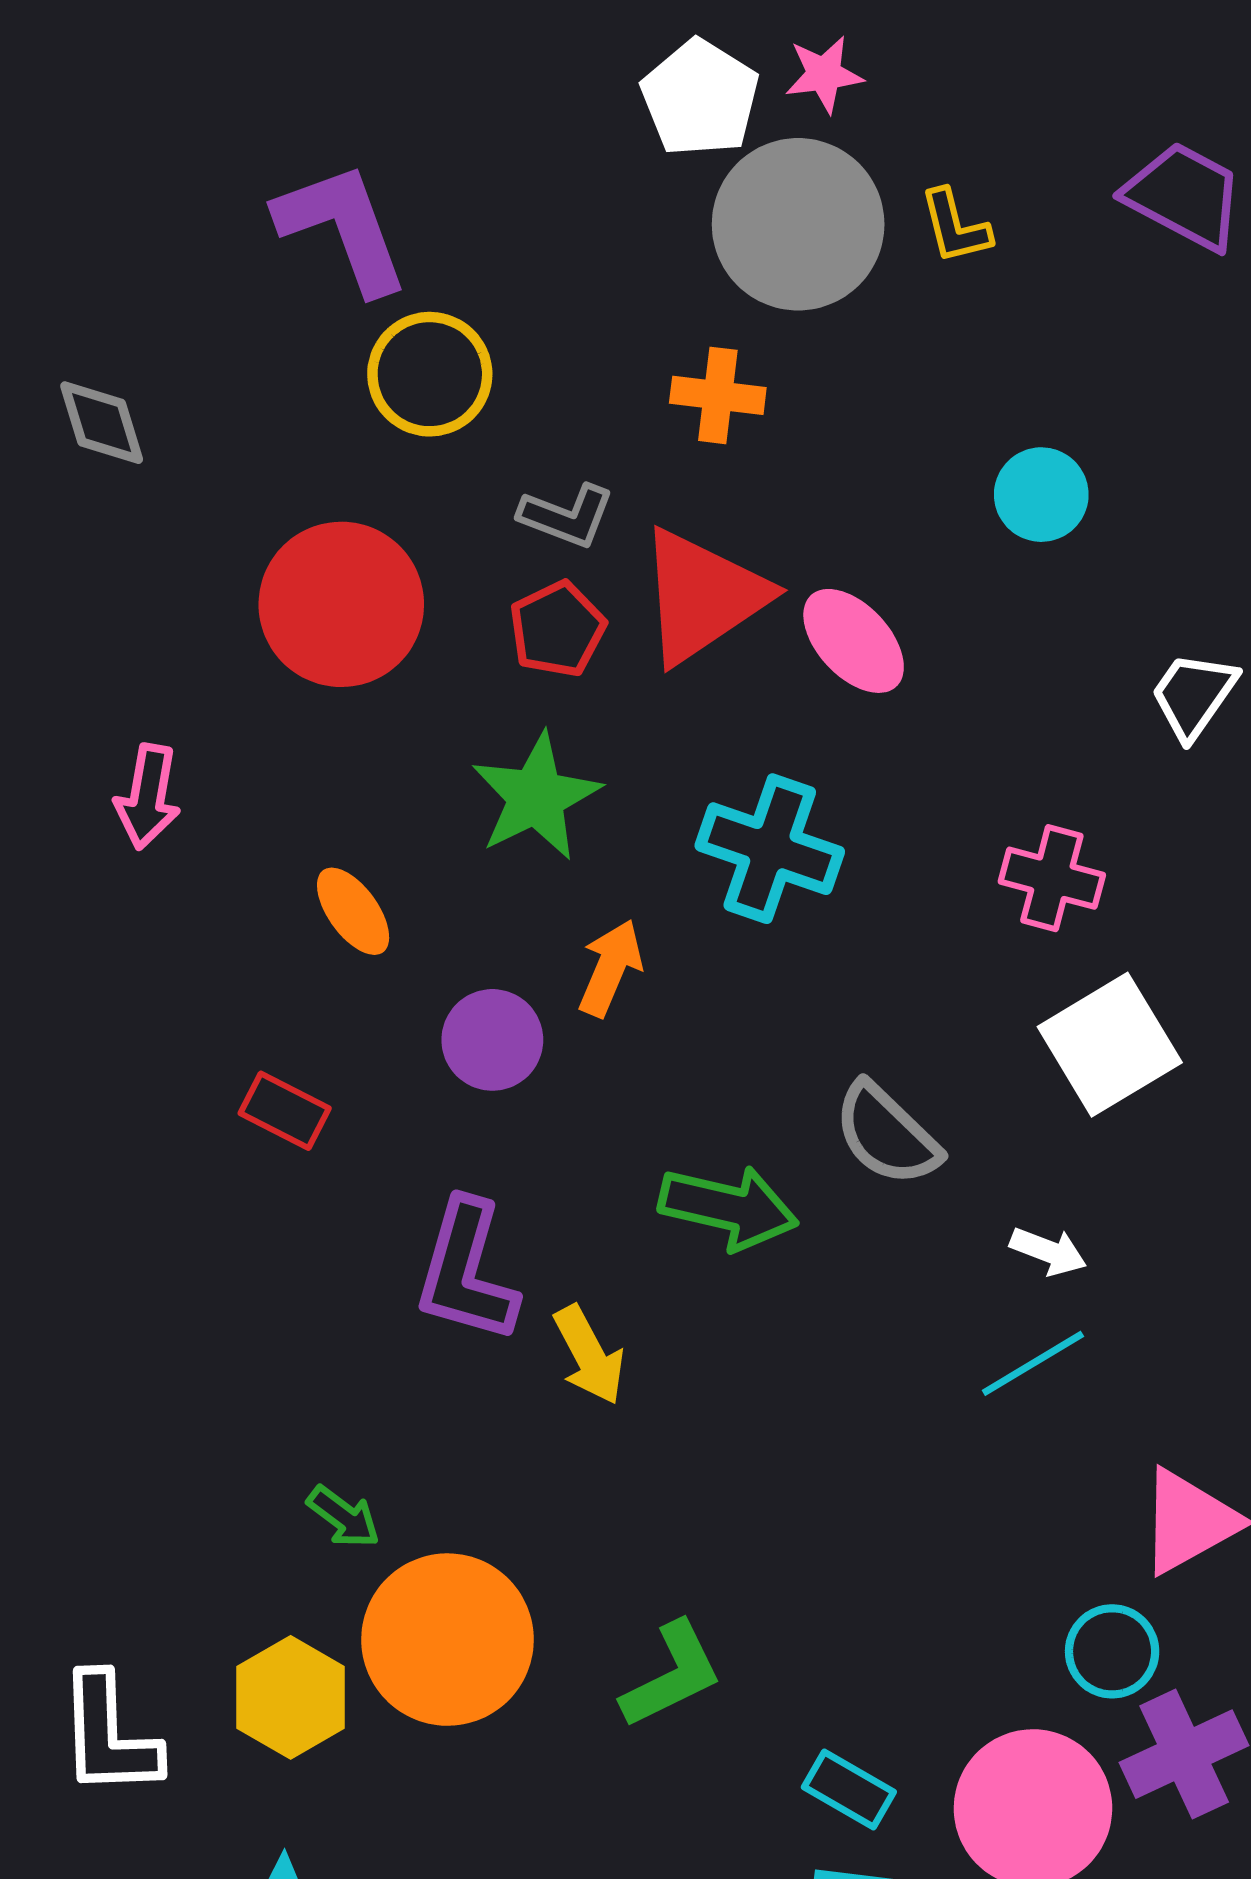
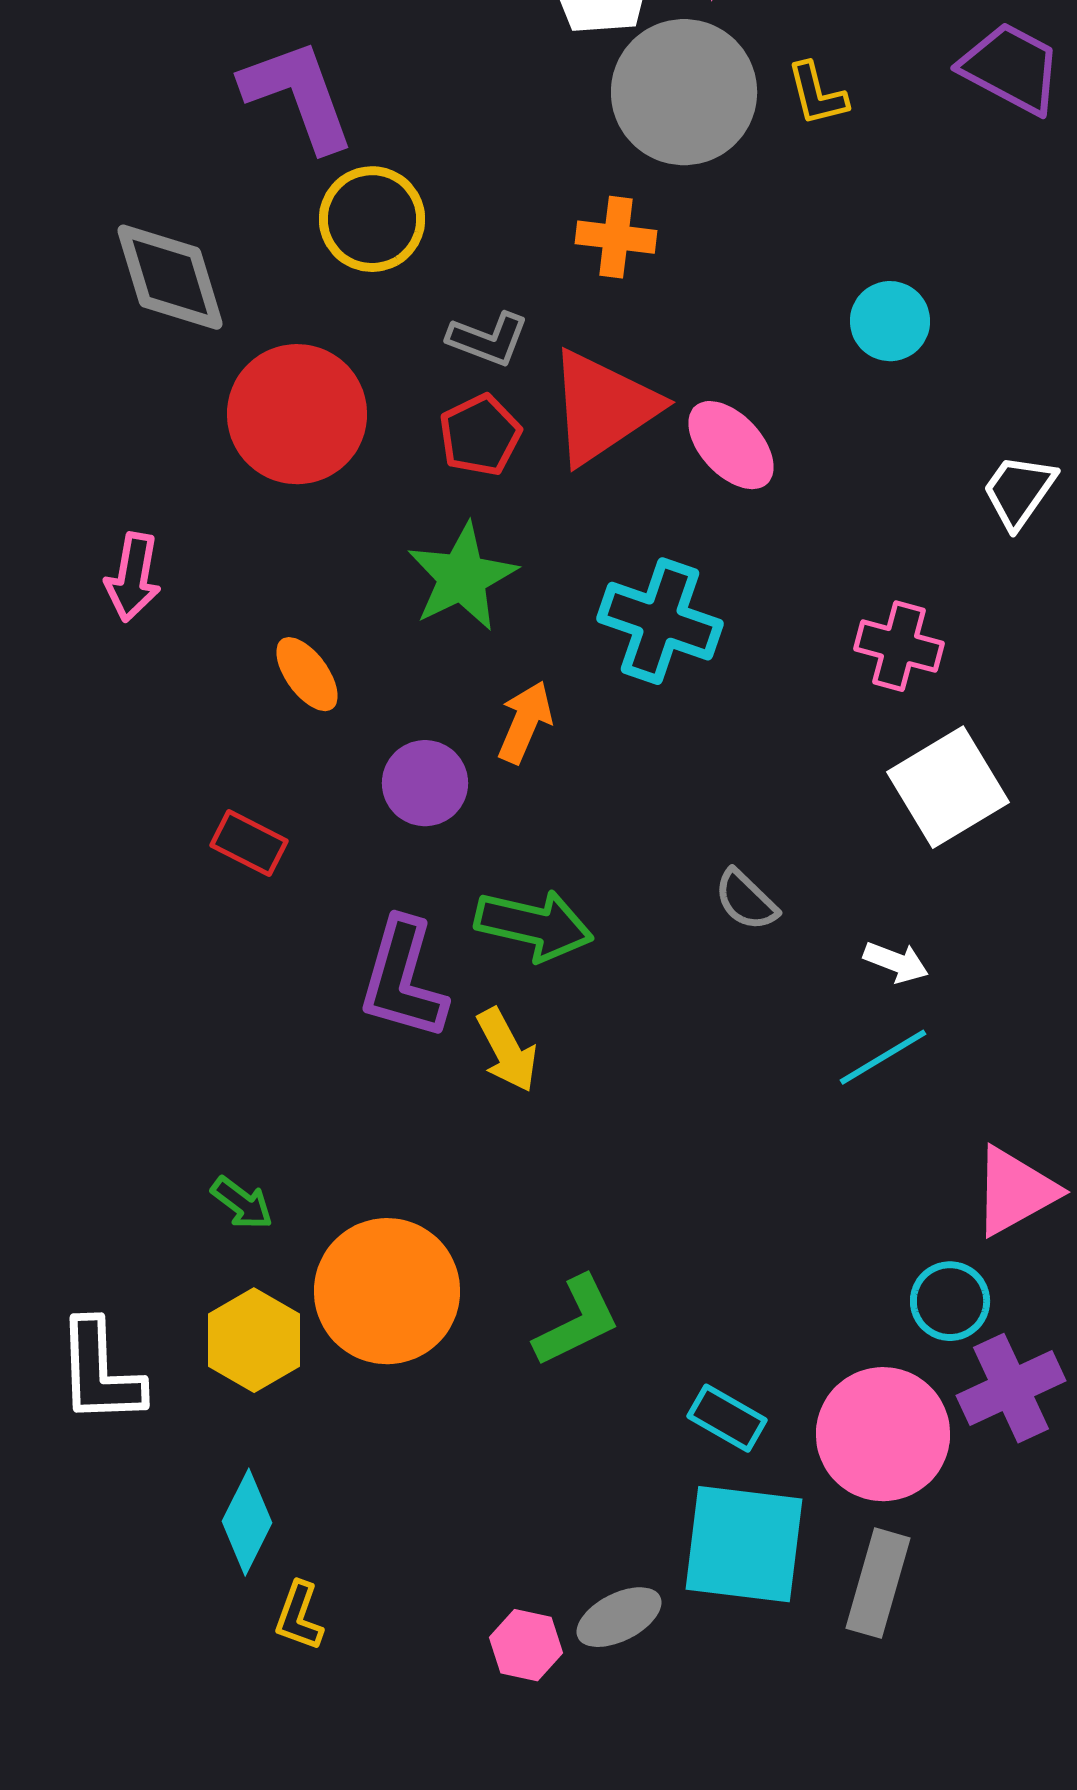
gray diamond: (102, 423) -> (170, 277), moved, size x1.5
gray semicircle: (887, 1134) -> (746, 900), moved, size x0.7
green arrow: (728, 1208) -> (534, 925), moved
green arrow: (344, 1517) -> (242, 1203), moved

